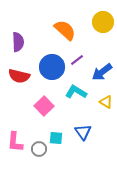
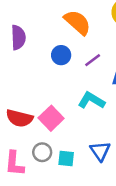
blue circle: (52, 67) -> (61, 55), moved, size x0.6
red semicircle: (19, 76) -> (19, 118), moved
gray circle: (39, 149) -> (42, 152), moved

